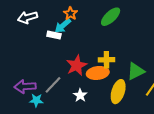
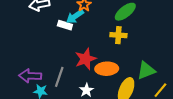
yellow cross: (106, 60) -> (118, 35), moved
gray line: (53, 85) -> (59, 77), turned -30

